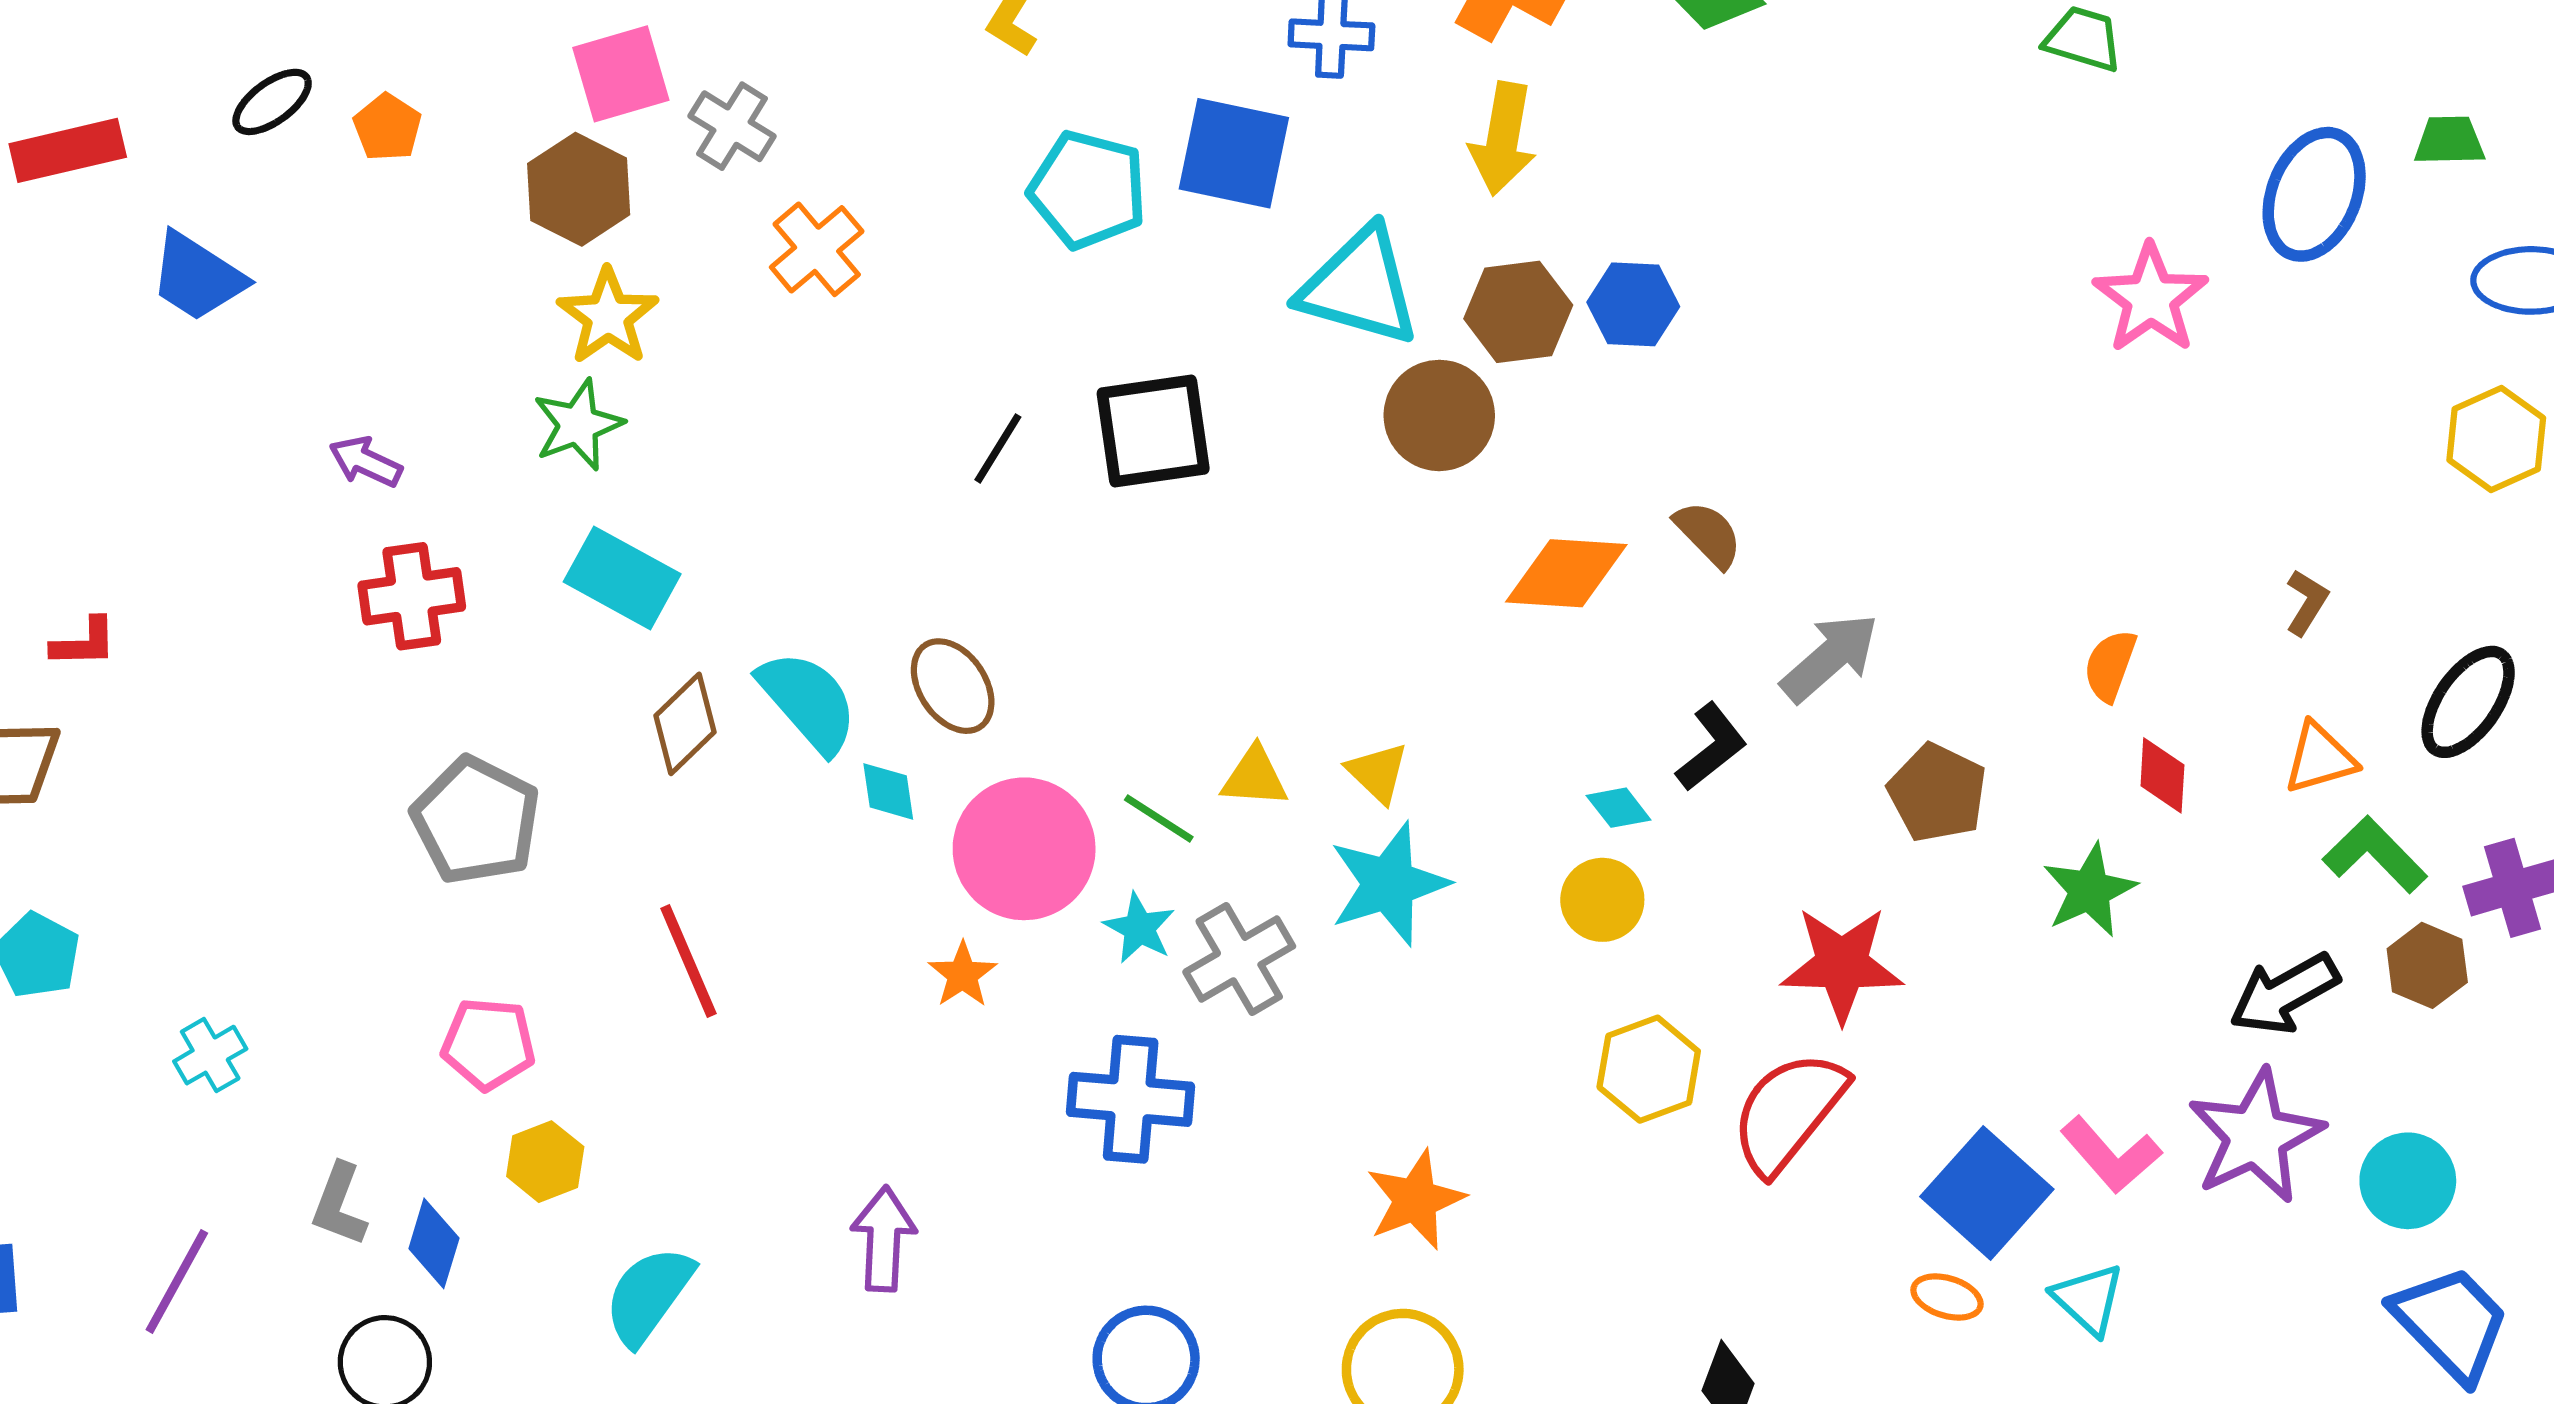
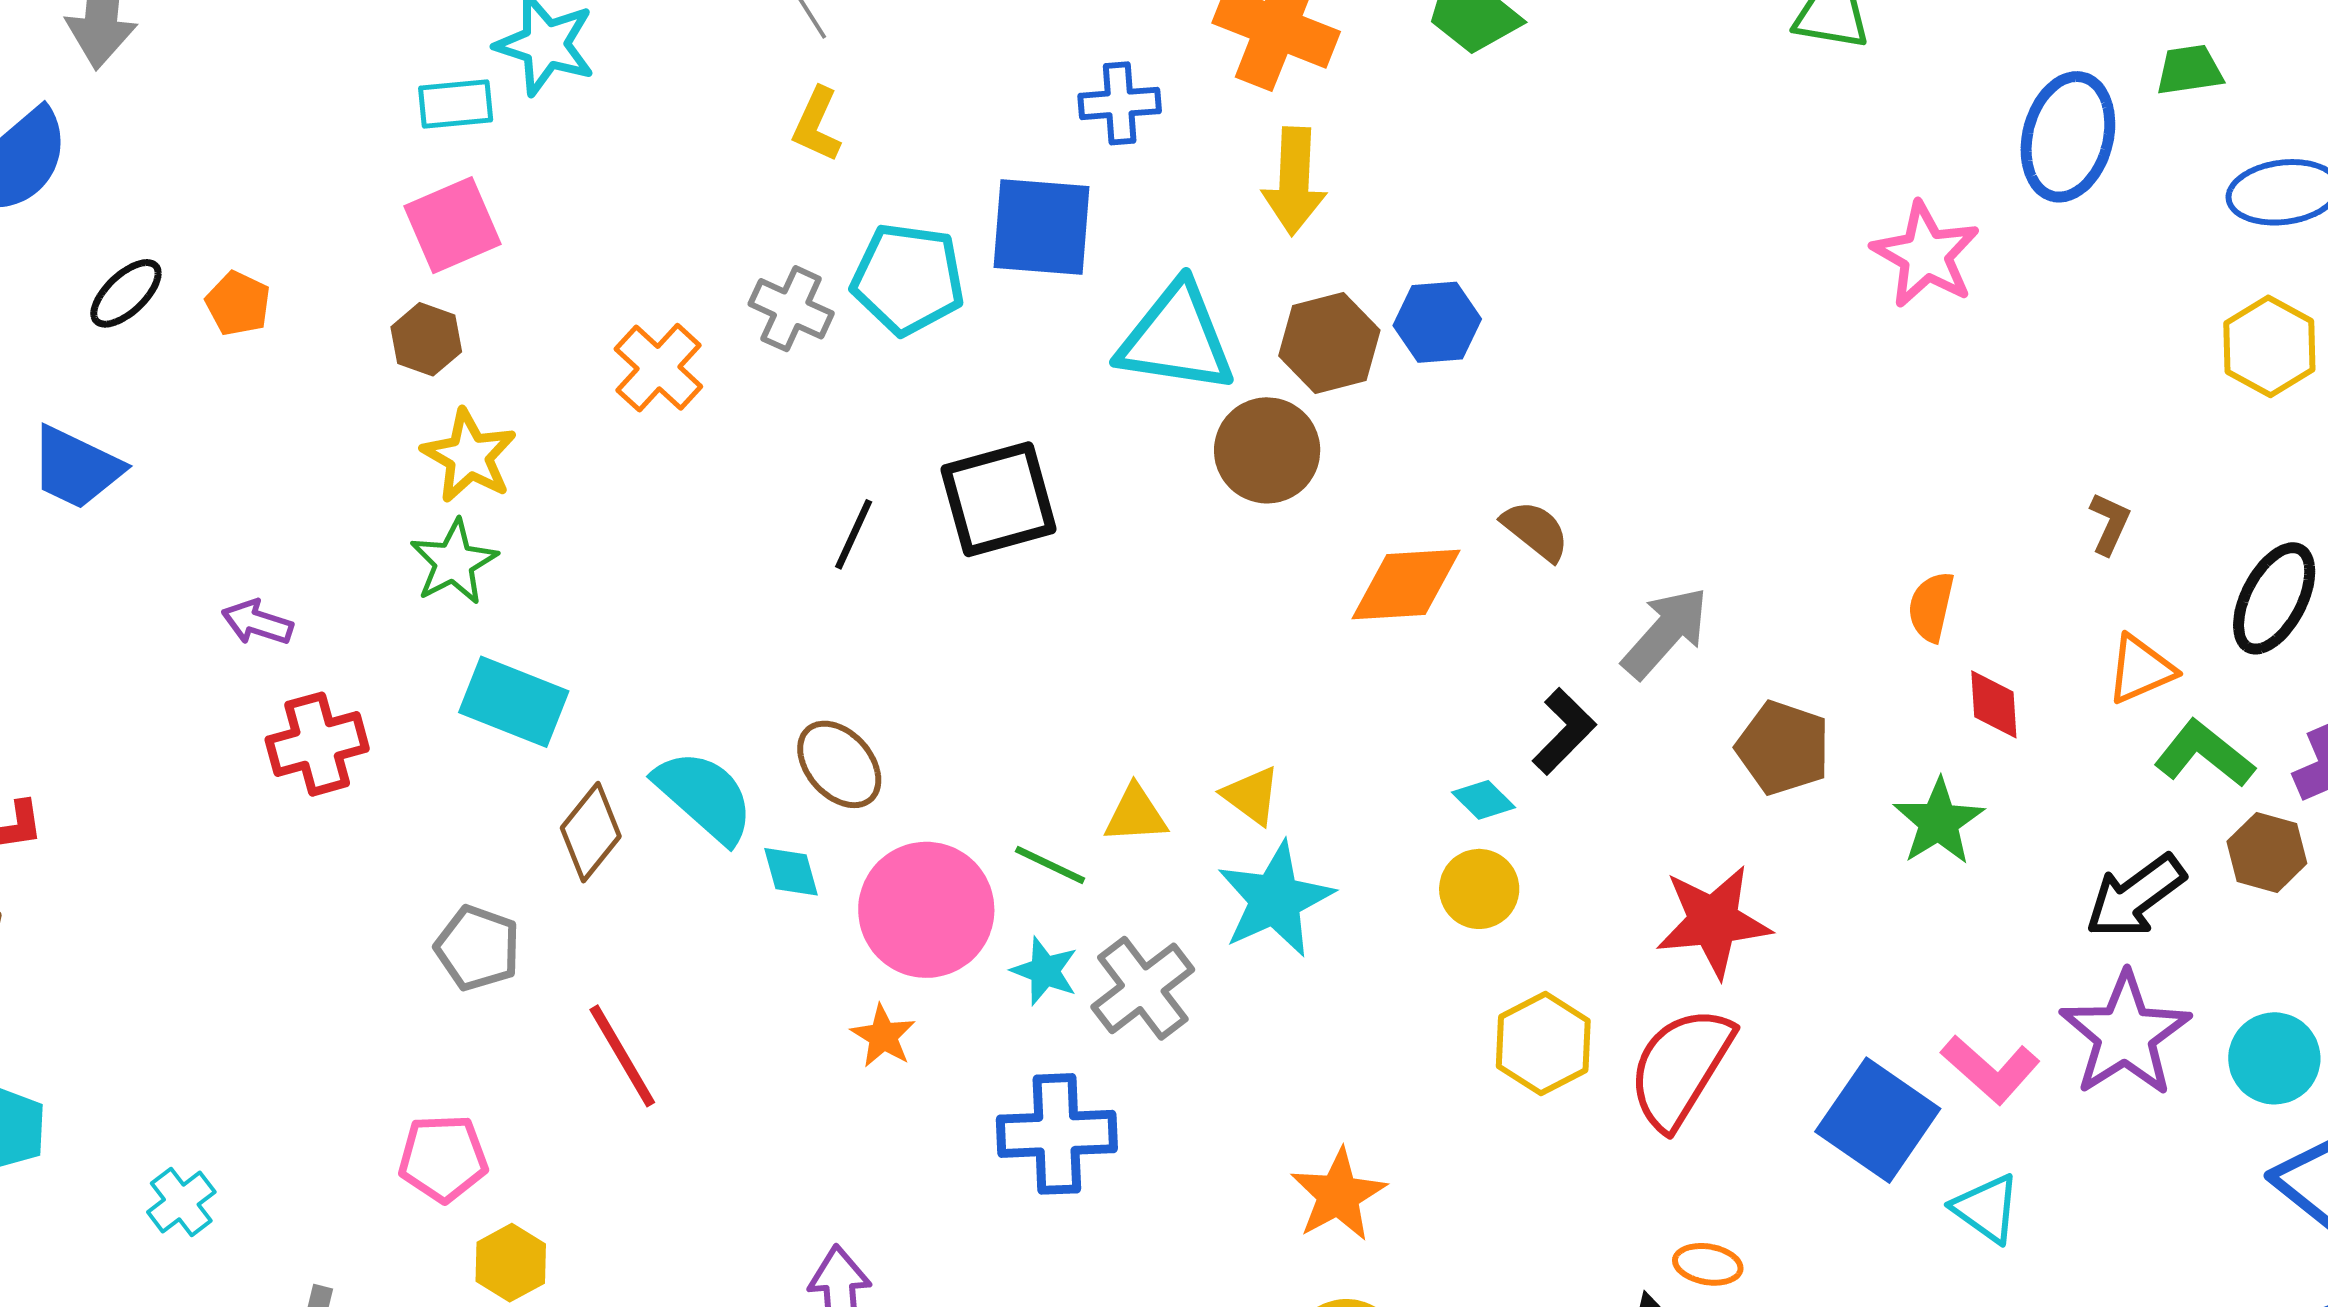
gray cross: (732, 126) -> (791, 309), moved
brown hexagon: (579, 189) -> (426, 339), size x0.7
gray pentagon: (476, 820) -> (478, 948), moved, size x0.7
orange ellipse: (1947, 1297) -> (1708, 1264), moved

